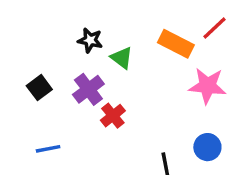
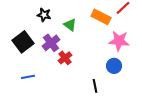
black star: (90, 40) -> (44, 15), moved
black square: (39, 88) -> (23, 42), size x1.5
blue circle: (207, 147) -> (114, 66), moved

